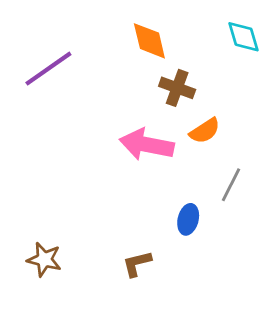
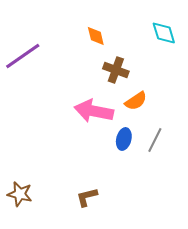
orange diamond: (149, 41) -> (96, 36), size x0.7
blue ellipse: (188, 219) -> (124, 139), moved

